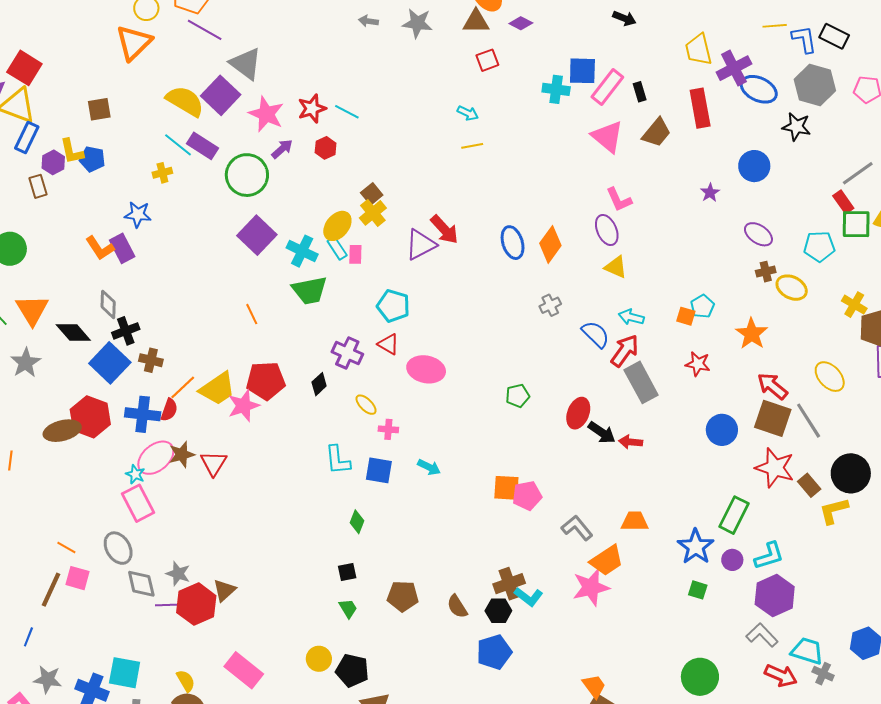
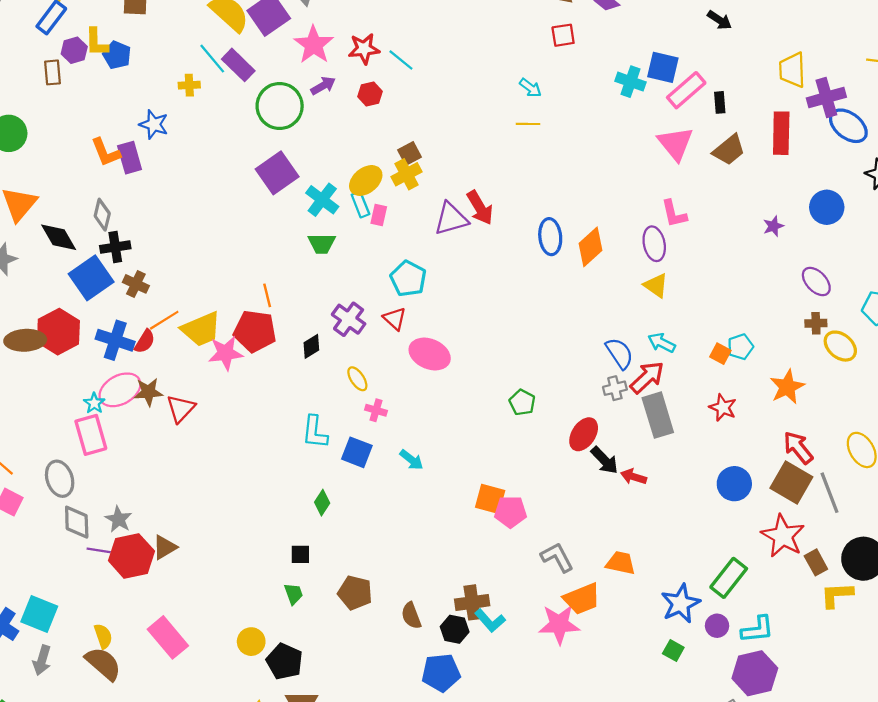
green trapezoid: (310, 290) -> (322, 244), size x0.7
gray cross: (550, 305) -> (615, 388), moved
orange line: (252, 314) -> (267, 295), moved
green pentagon: (518, 396) -> (522, 402), turned 30

